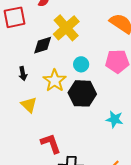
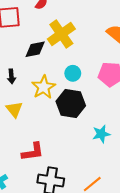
cyan star: (115, 119) -> (101, 134), turned -30
red L-shape: (51, 143) -> (33, 152), turned 95

